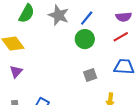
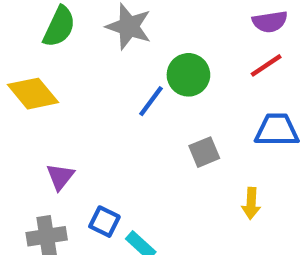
blue line: (87, 18) -> (151, 101), moved
purple triangle: (16, 72) -> (60, 177), moved

